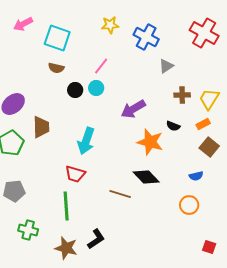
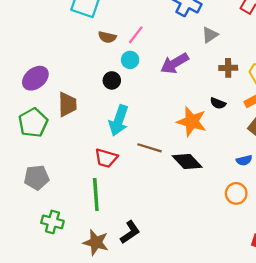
brown semicircle: (56, 68) -> (107, 37), moved
black circle: (75, 90) -> (112, 80), moved
purple arrow: (133, 109) -> (175, 63), moved
brown line: (120, 194) -> (149, 148), moved

